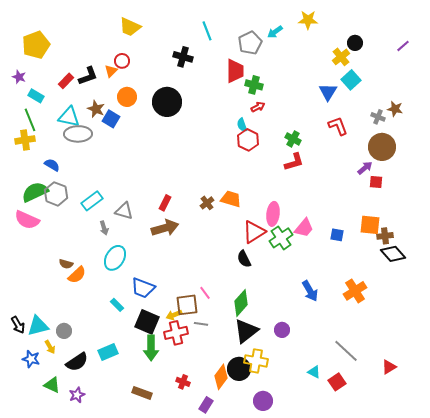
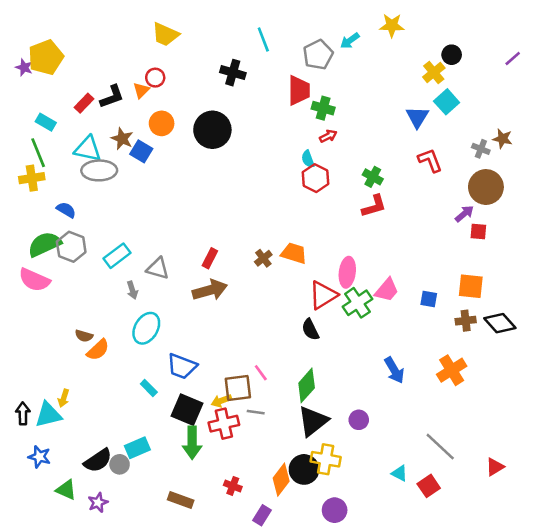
purple star: (19, 77) -> (24, 67), moved
brown cross: (385, 236) -> (466, 321), moved
black arrow: (18, 325) -> (23, 413), turned -150
gray circle: (64, 331) -> (120, 464), moved
yellow arrow: (50, 347) -> (64, 398), moved, turned 48

